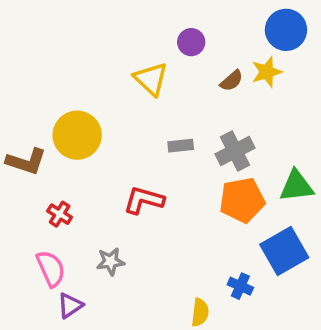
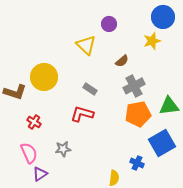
brown semicircle: (232, 81) -> (122, 61), moved
gray rectangle: (181, 146) -> (90, 89), moved, turned 40

